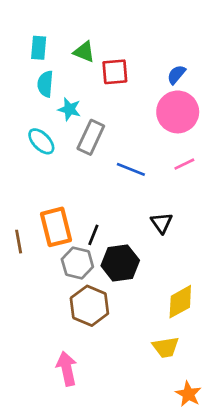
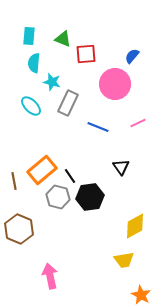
pink circle: (178, 112) -> (115, 84), moved
orange rectangle: (56, 227) -> (42, 170), turned 64
black line: (93, 235) -> (70, 176), turned -56
brown hexagon: (89, 306) -> (19, 229), moved

